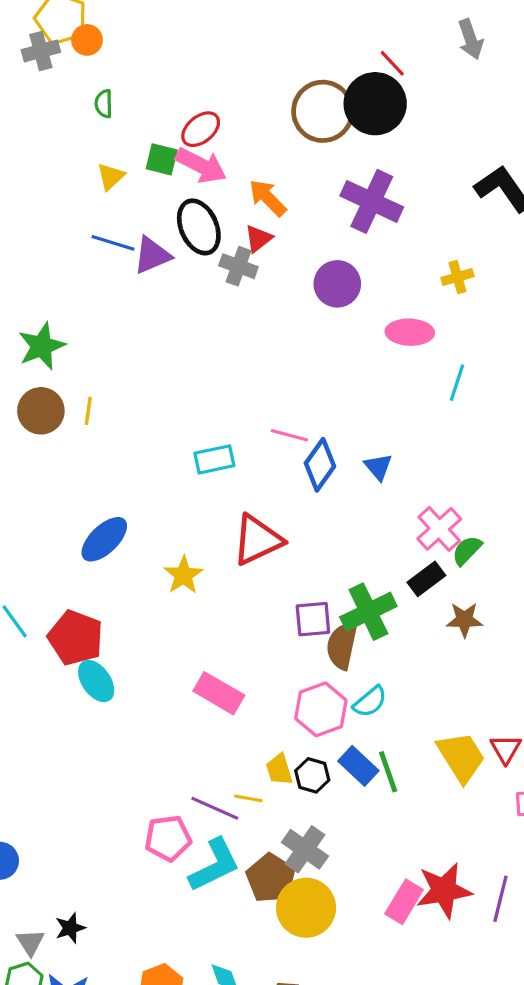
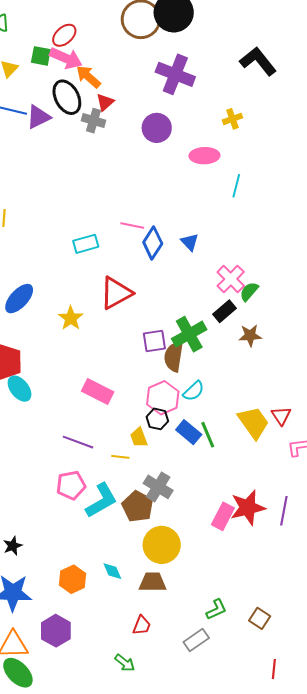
orange arrow: (268, 198) -> (88, 77), moved
black hexagon: (312, 775) -> (157, 419), moved
purple line: (215, 808) -> (78, 442), moved
yellow circle: (306, 908) -> (162, 545), moved

